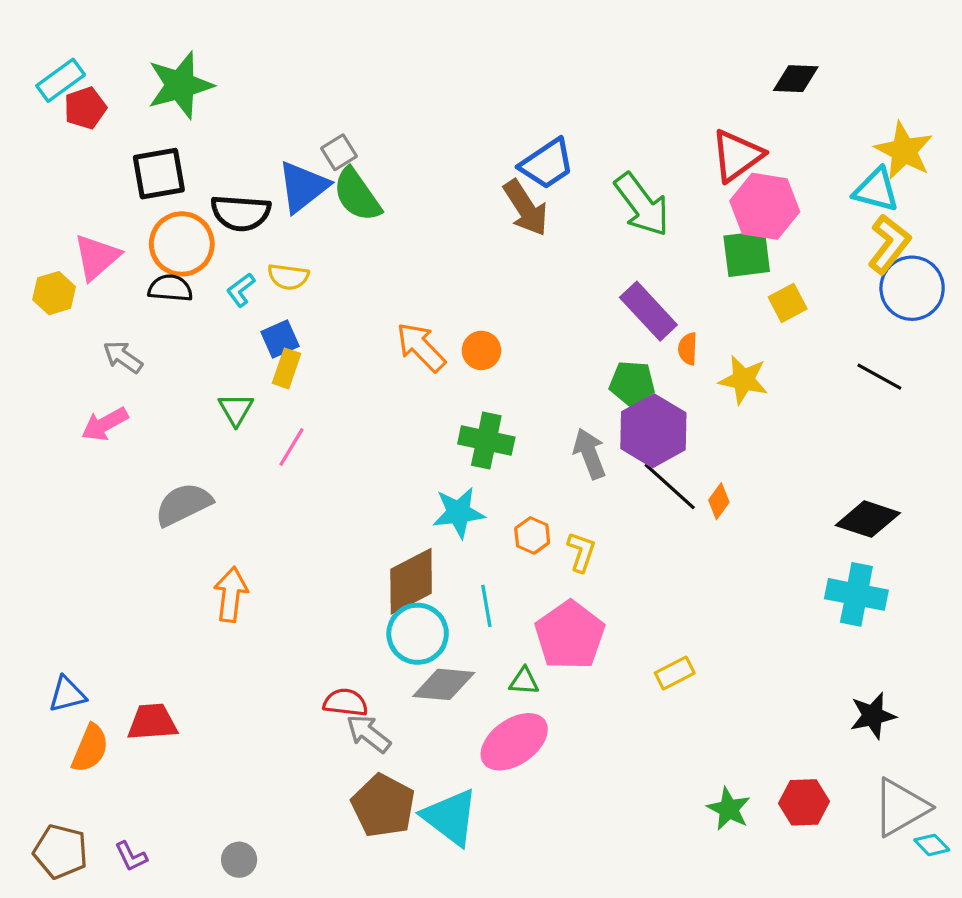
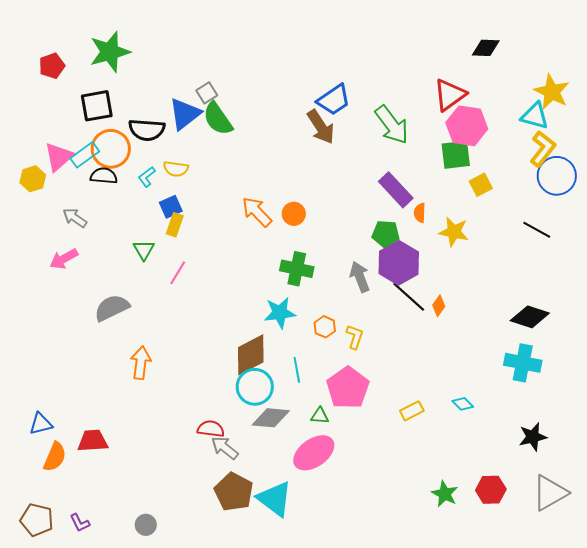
cyan rectangle: (61, 80) -> (85, 155), moved
cyan diamond: (932, 845) -> (463, 404), moved

